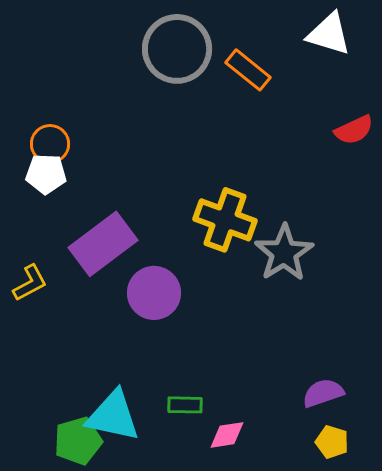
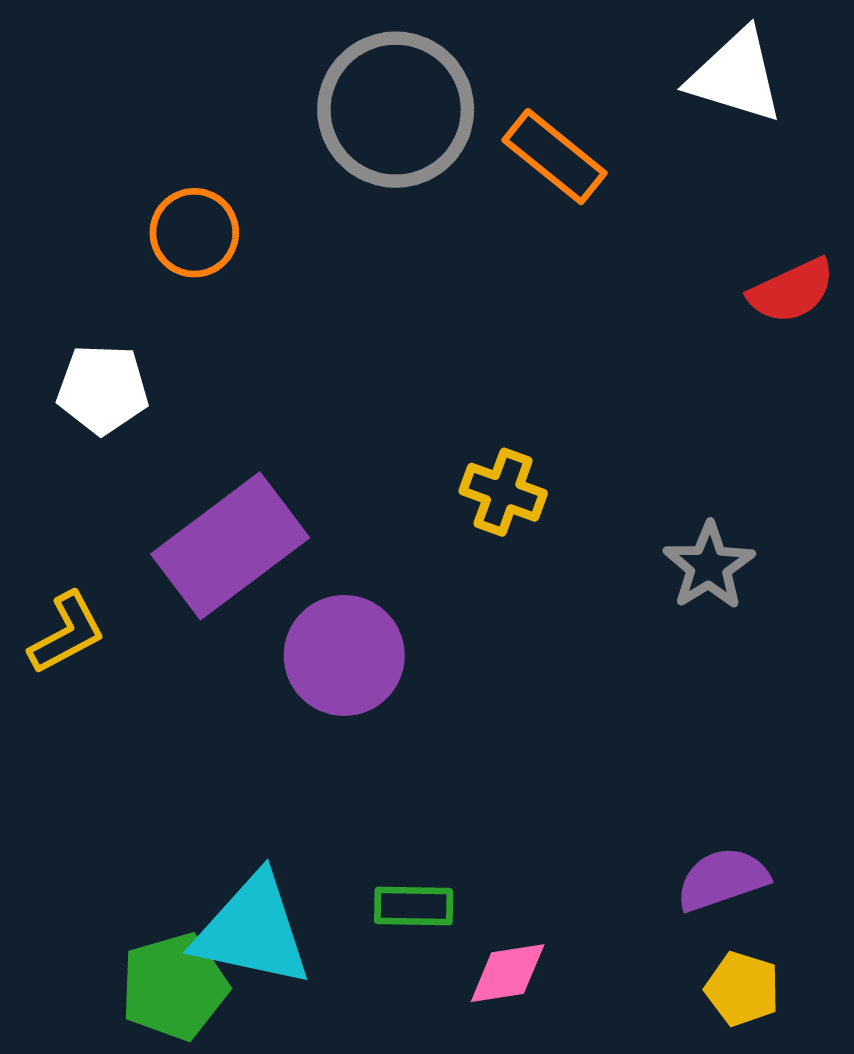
orange circle: (50, 144) -> (194, 233), moved
yellow cross: (225, 220) -> (503, 492), size x0.6
gray star: (284, 253) -> (709, 566), moved, size x0.7

